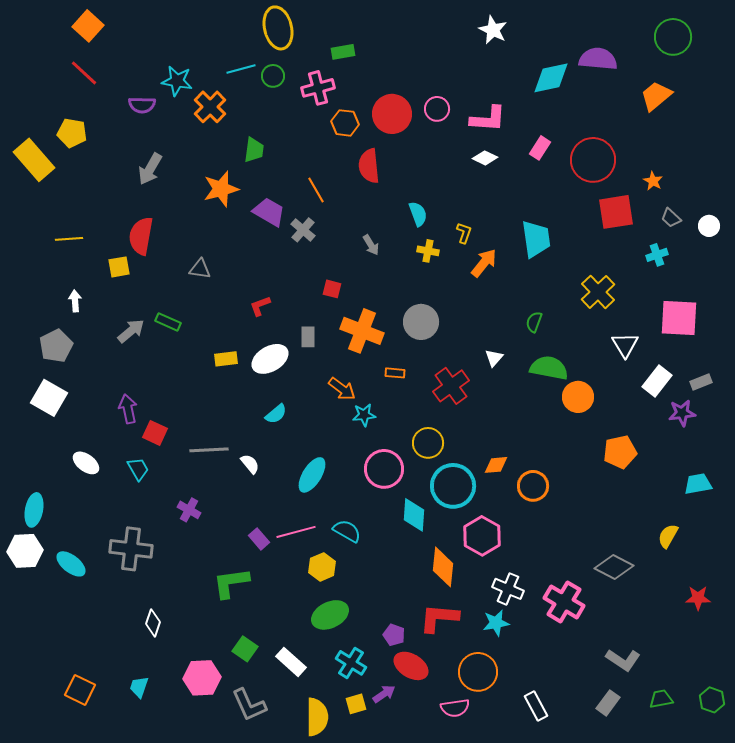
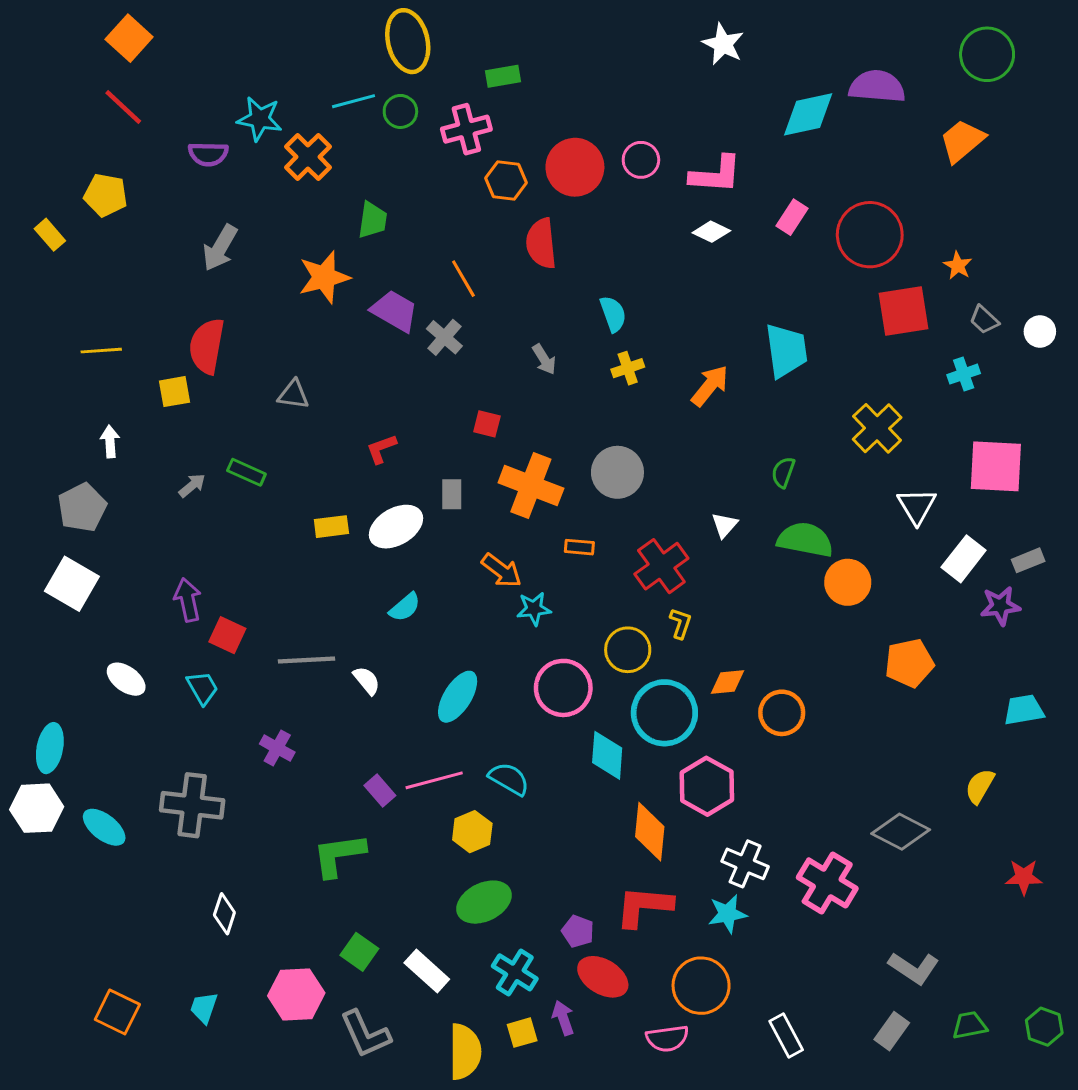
yellow rectangle: (34, 160) -> (50, 235), size x0.5
yellow L-shape: (464, 233) -> (681, 623), moved
yellow cross: (428, 251) -> (628, 368), turned -30
gray arrow: (131, 331) -> (192, 485), size x0.7
purple arrow: (384, 694) -> (563, 1018), turned -75

